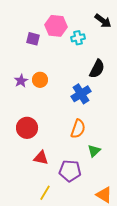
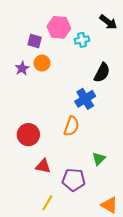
orange circle: (40, 80) -> (42, 63), moved
purple star: (21, 81) -> (22, 68), moved
orange semicircle: (78, 129) -> (71, 126), moved

